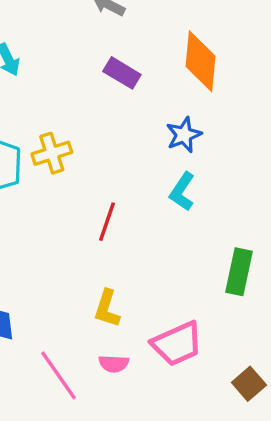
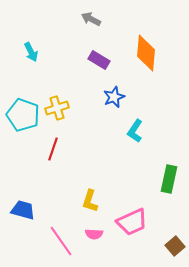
blue star: (184, 135) -> (114, 97), moved
red line: (107, 222) -> (53, 149), moved

